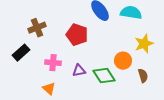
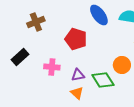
brown cross: (37, 28) -> (36, 22), moved
orange triangle: (49, 89) -> (77, 93), moved

